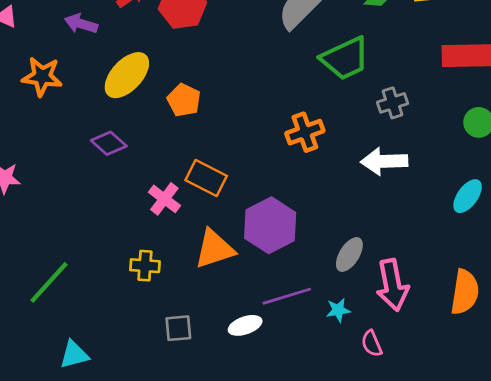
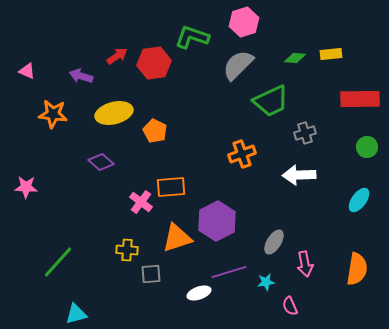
yellow ellipse: (127, 75) -> (114, 113), turned 33
orange rectangle: (206, 178) -> (171, 187), turned -32
pink arrow: (392, 285) -> (305, 264), size x0.7
gray square: (178, 328) -> (151, 274), moved

